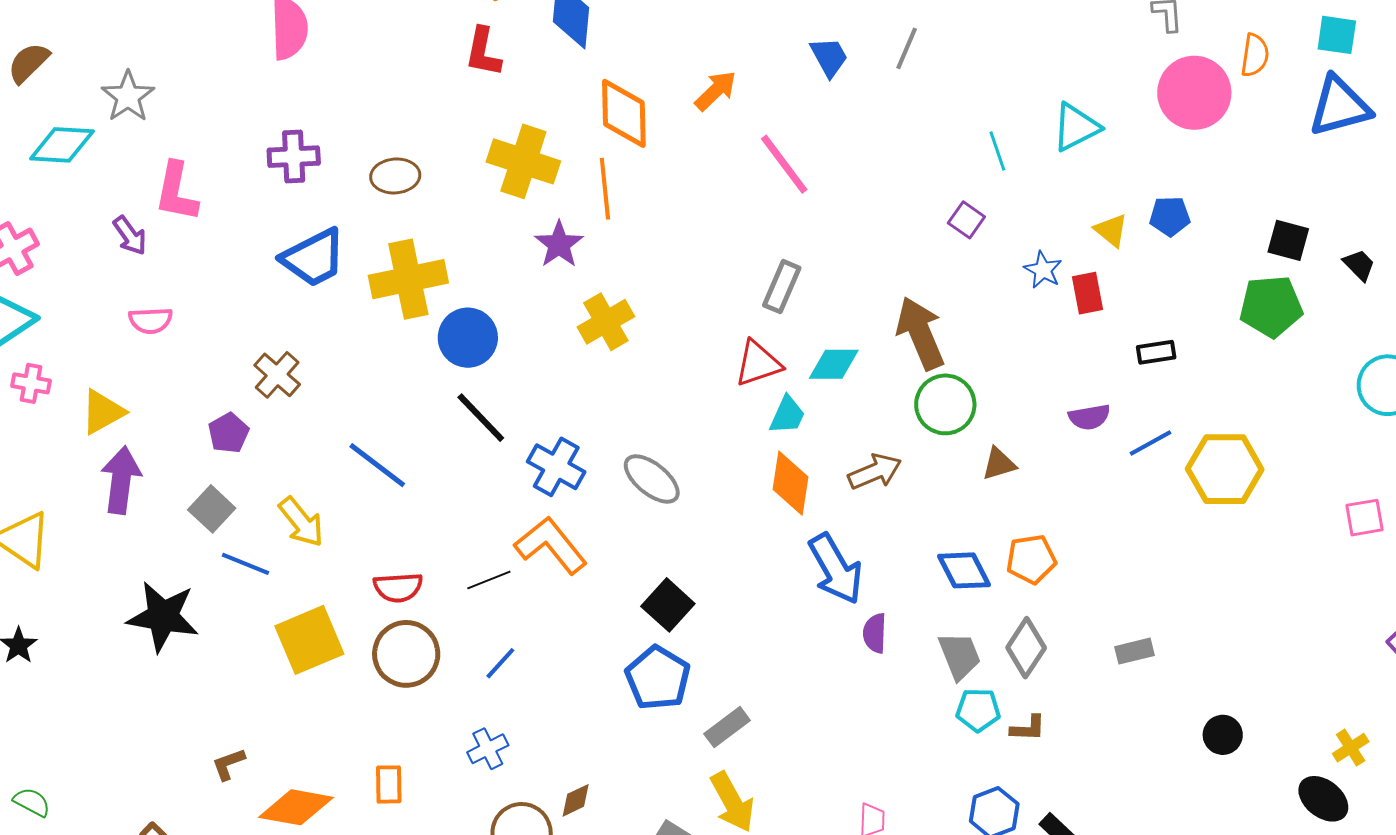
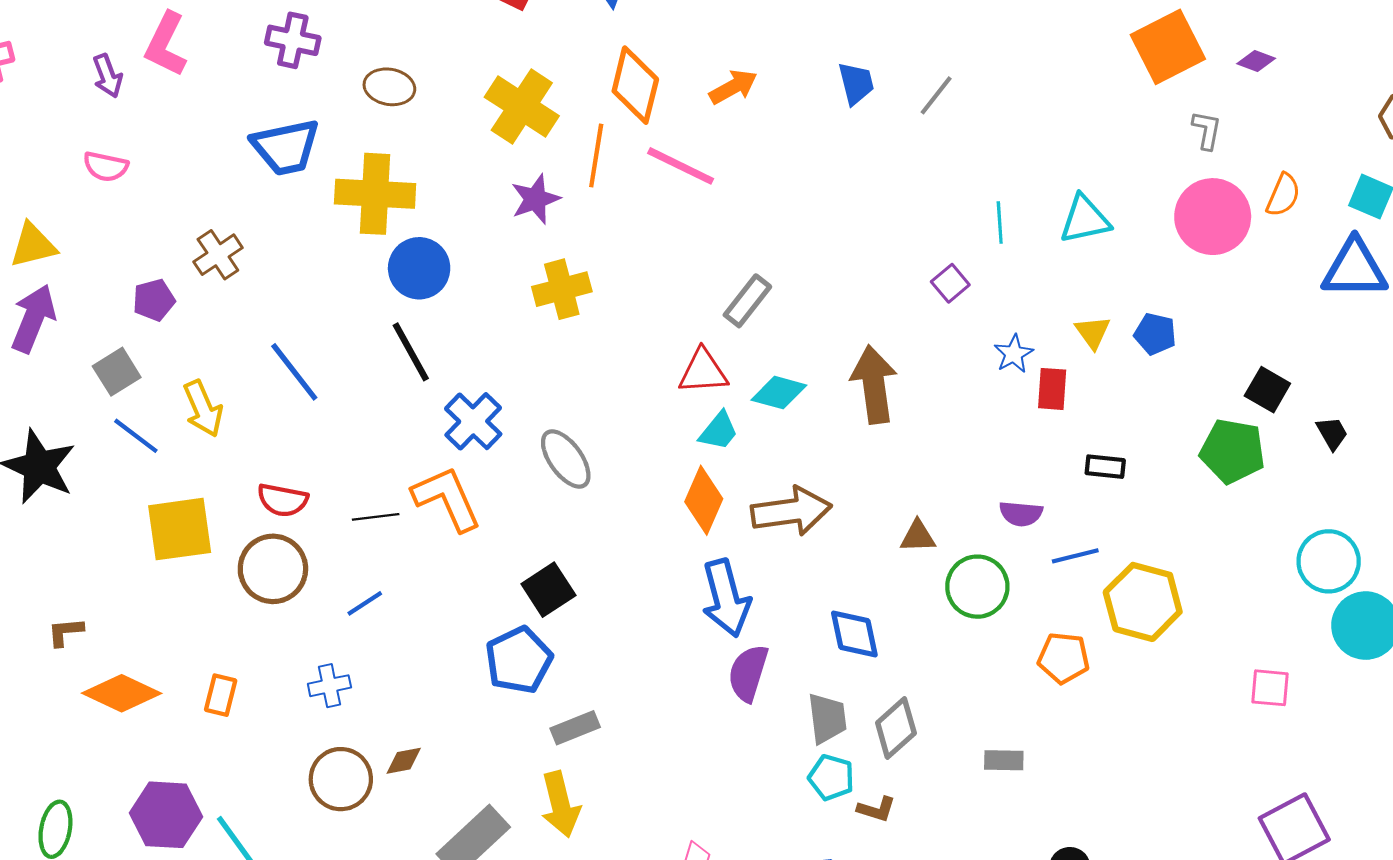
pink line: (784, 164) -> (681, 166), moved, turned -42
green circle: (945, 404) -> (977, 587), moved
brown arrow: (875, 472) -> (791, 511), size x1.4
orange pentagon: (1031, 559) -> (1064, 658), moved
purple semicircle: (875, 633) -> (748, 673), size x1.4

